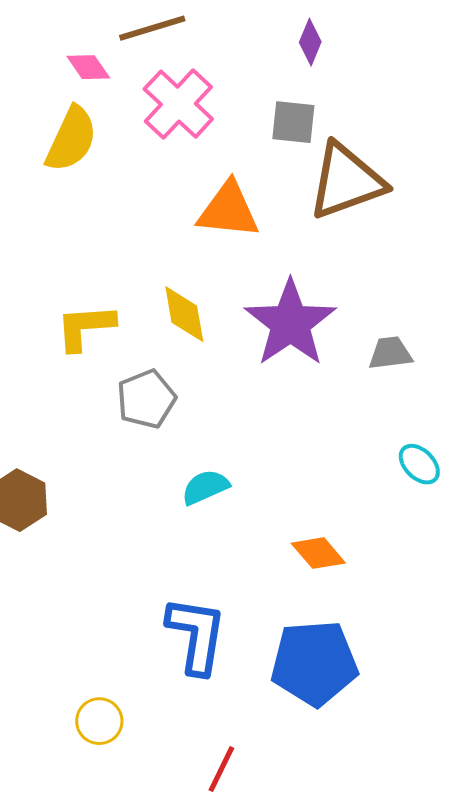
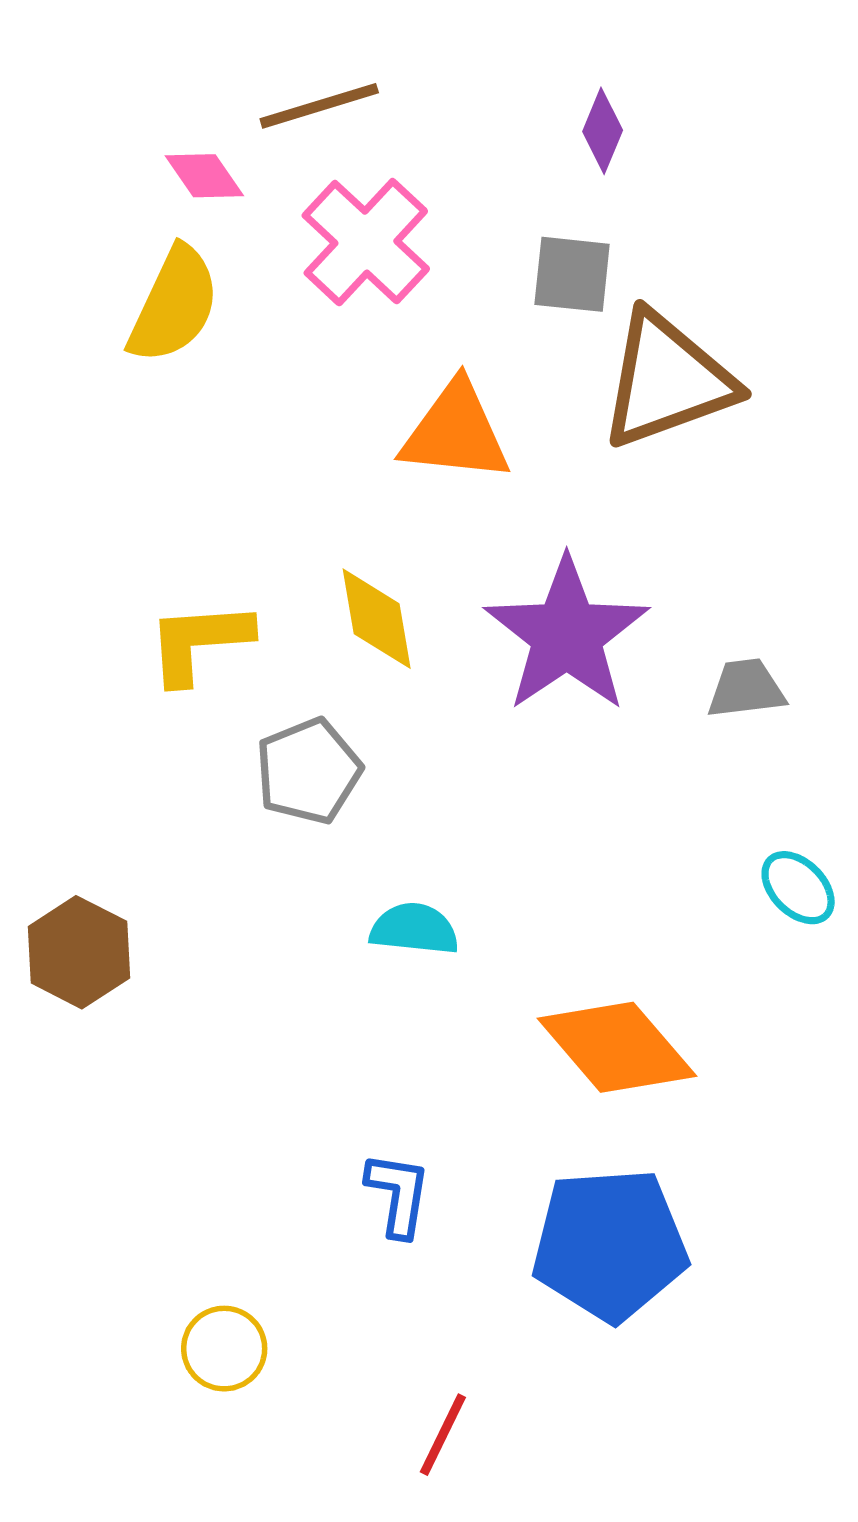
cyan semicircle: (205, 487) -> (414, 929), turned 30
orange diamond: (318, 553) -> (617, 1047), size x1.6
blue L-shape: (196, 635) -> (398, 1194), size x0.6

